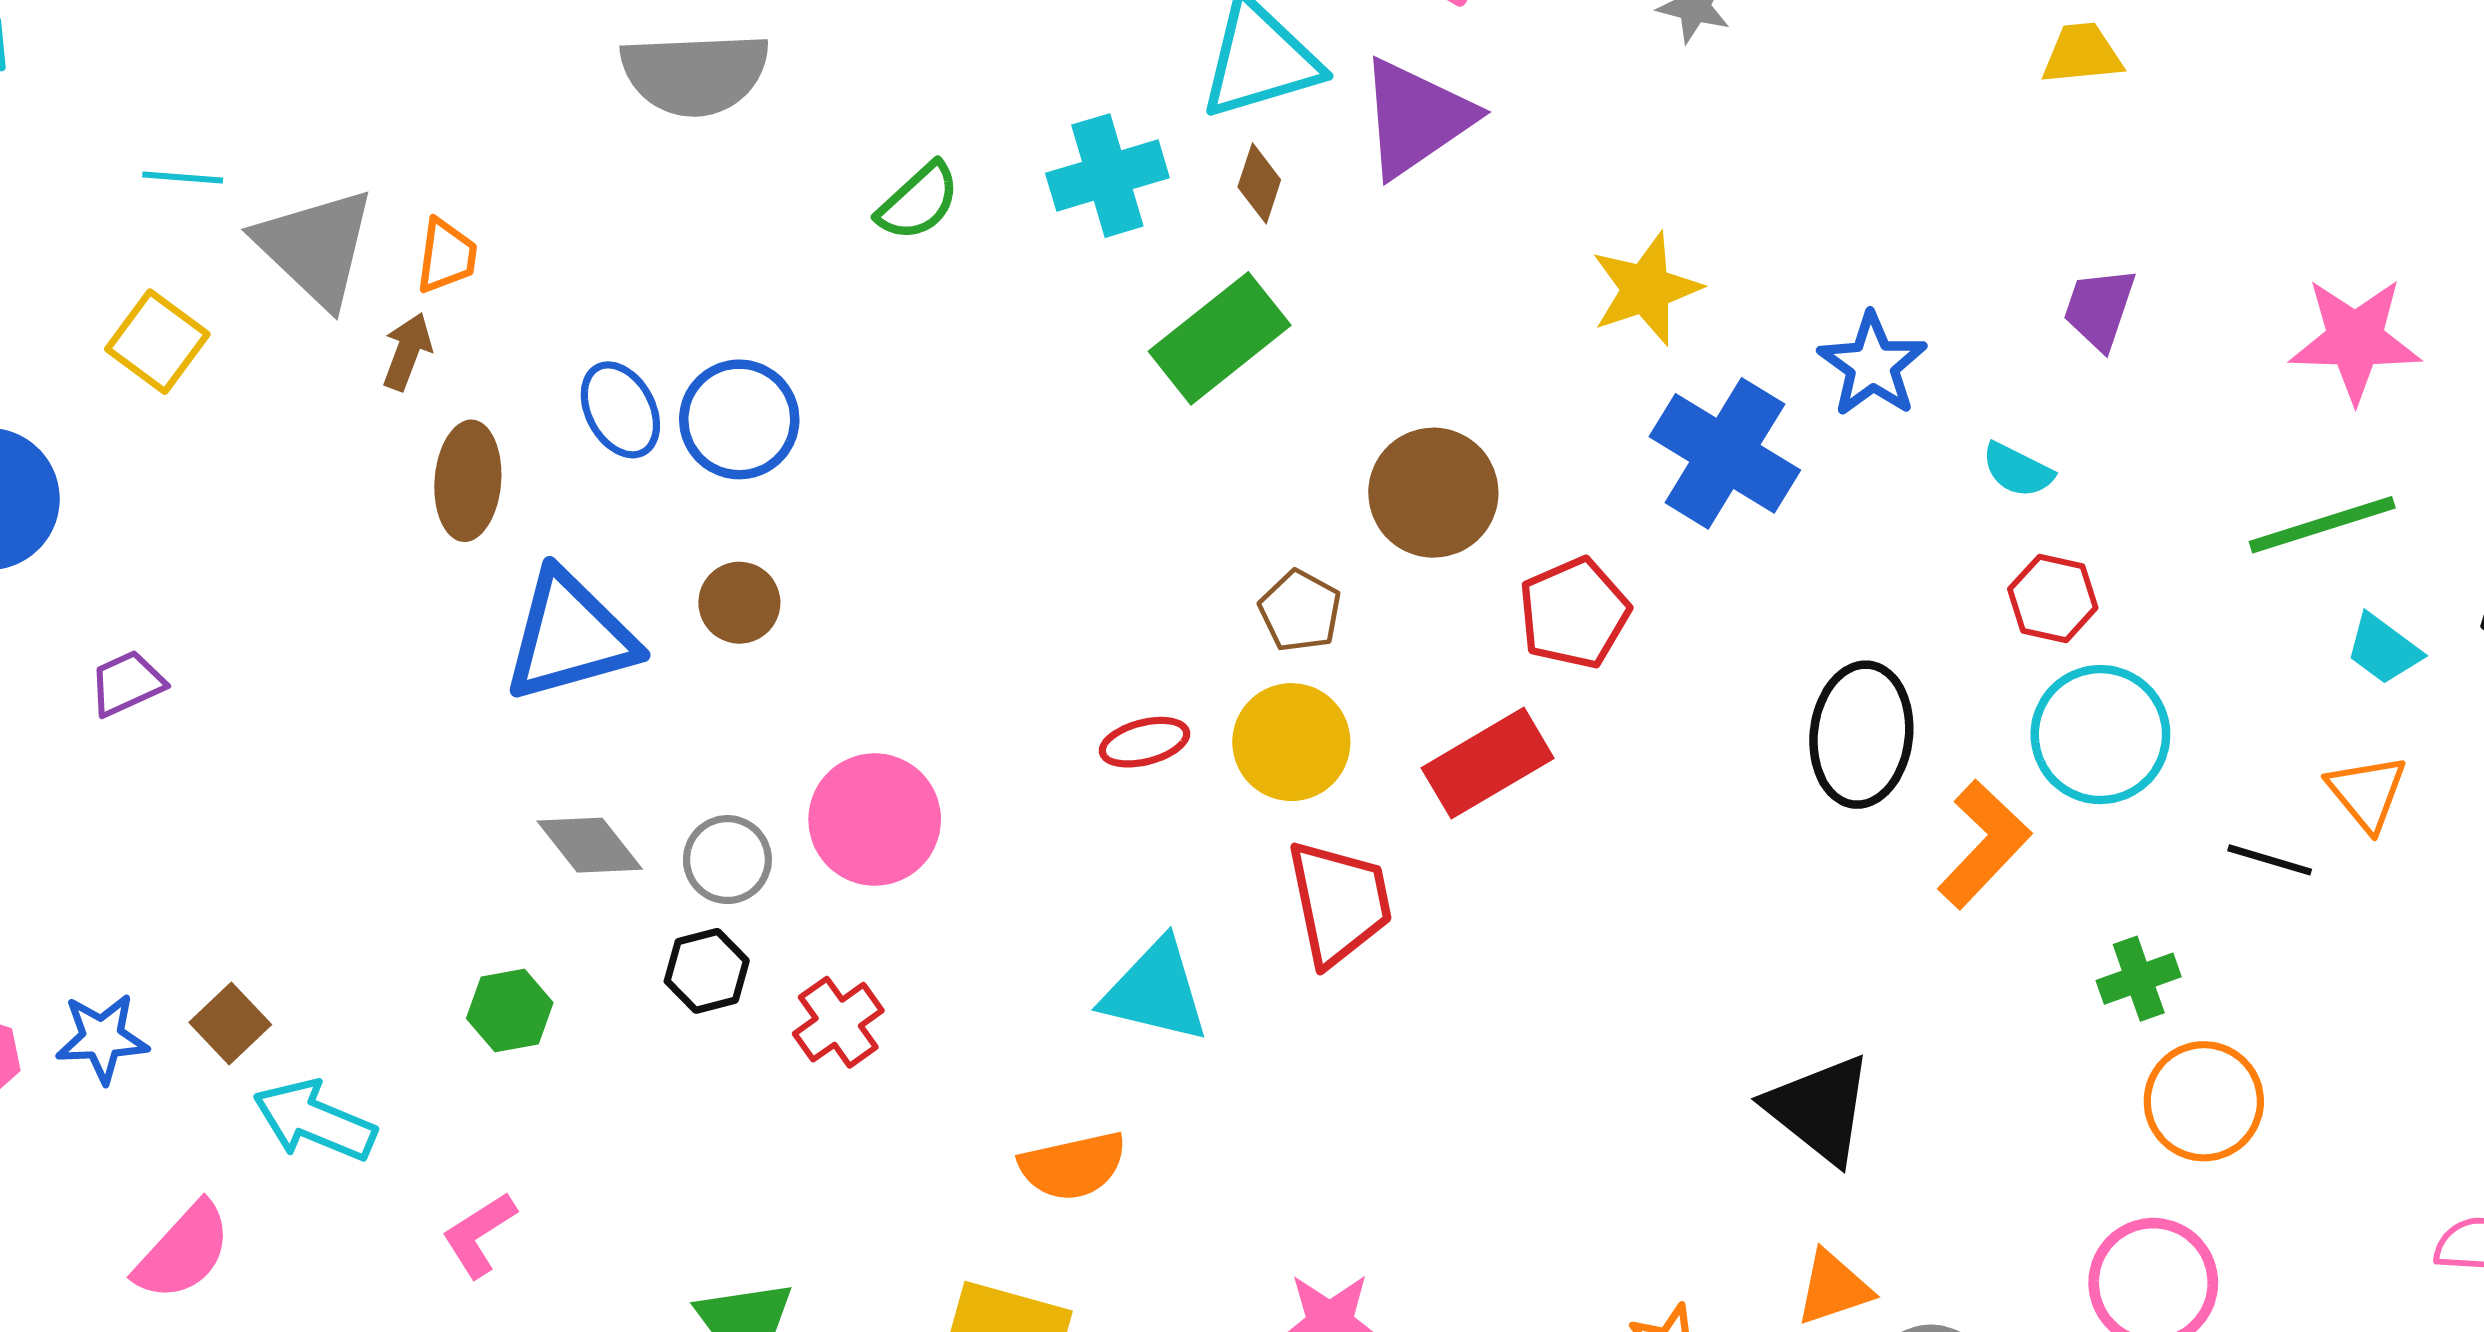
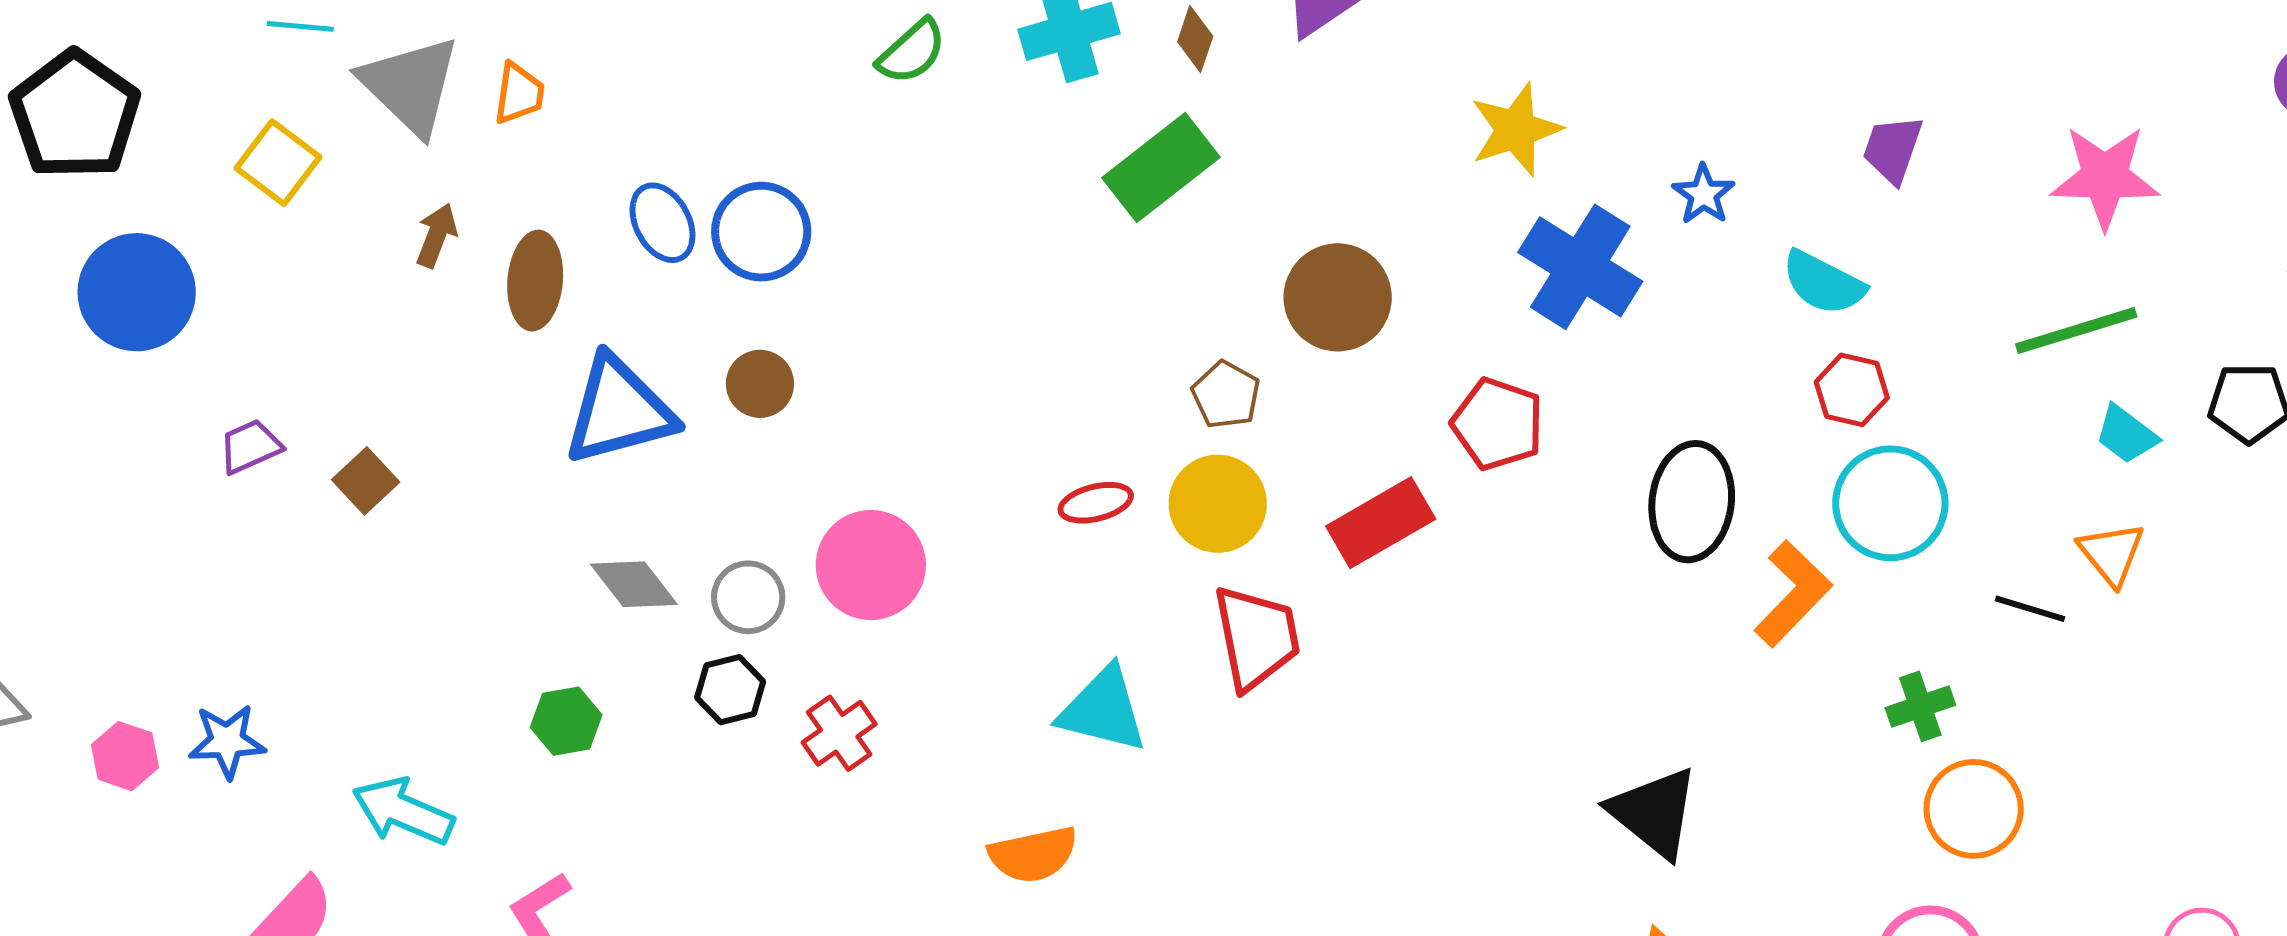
brown arrow: (407, 351) -> (436, 235), moved
blue star: (1872, 365) -> (1704, 194), size x0.7
cyan semicircle: (2018, 470) -> (1823, 283), size x1.4
red pentagon: (1574, 613) -> (1498, 424), moved, turned -30
brown square: (230, 1023) -> (366, 481), moved

